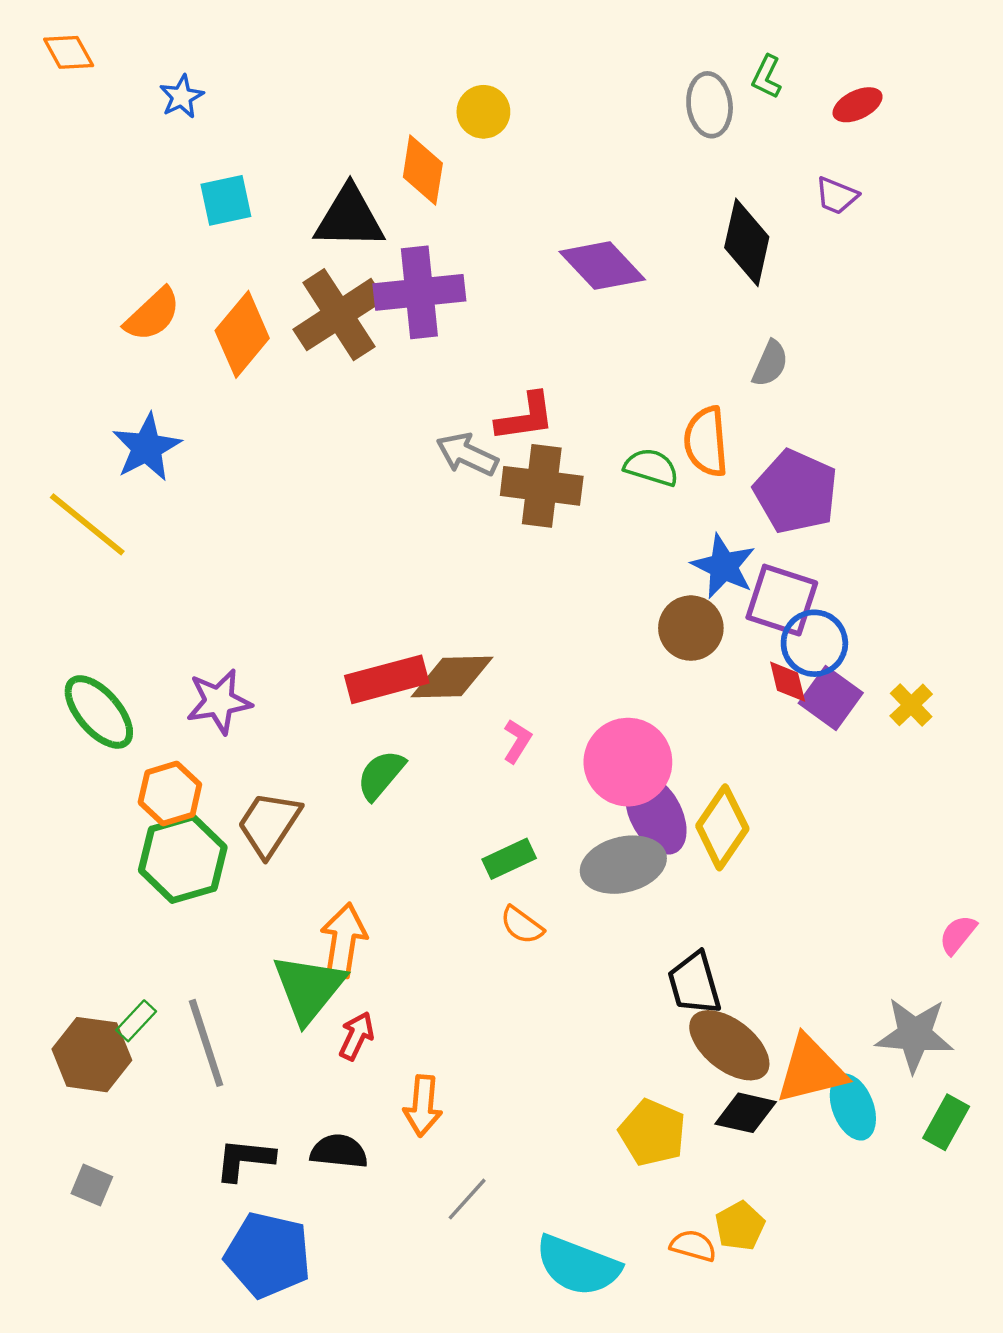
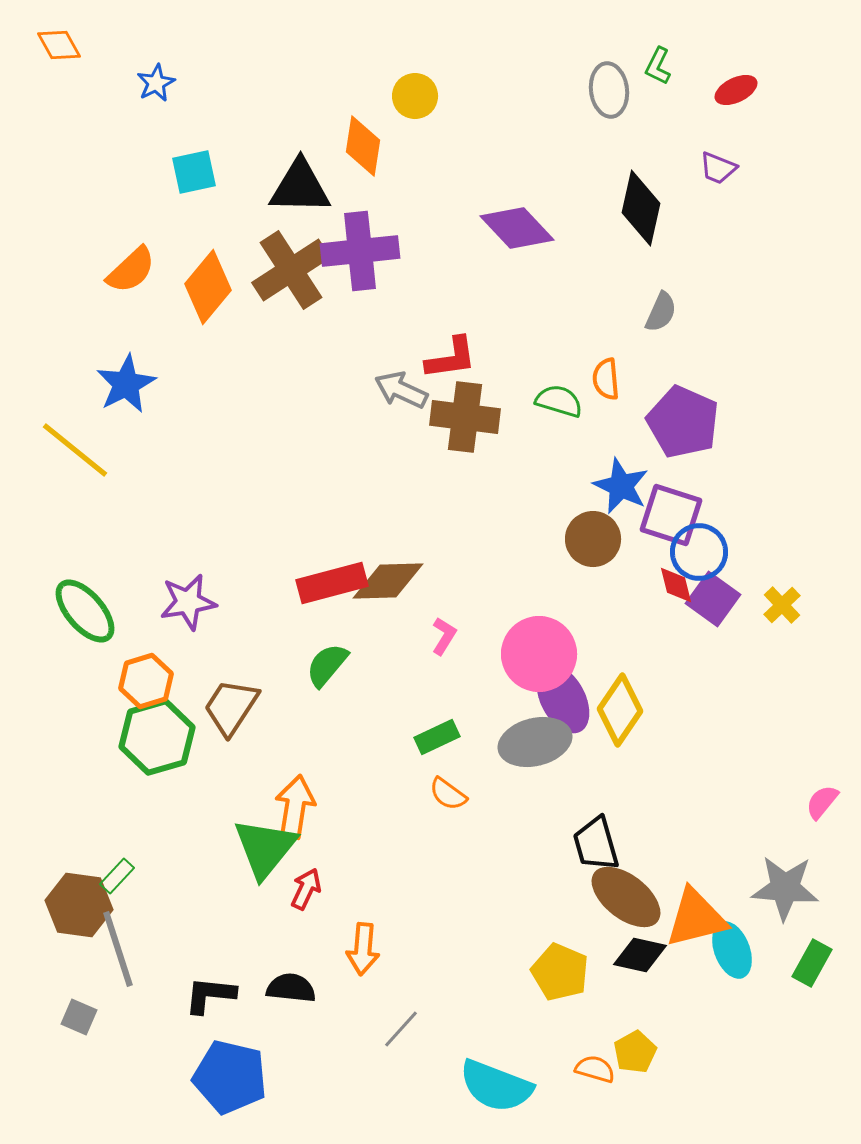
orange semicircle: (706, 442) -> (606, 379), size x0.7
gray line: (206, 1043) -> (118, 949), moved

